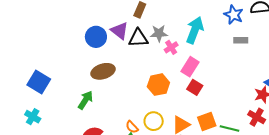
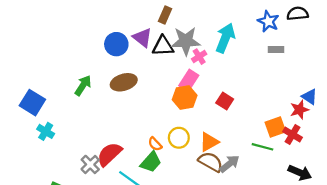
gray star: (159, 33) -> (186, 41), size x1.5
pink rectangle: (190, 67) -> (189, 81), moved
blue square: (39, 82) -> (32, 103), moved
green arrow: (85, 100) -> (83, 85), moved
orange square: (207, 121) -> (275, 127), moved

